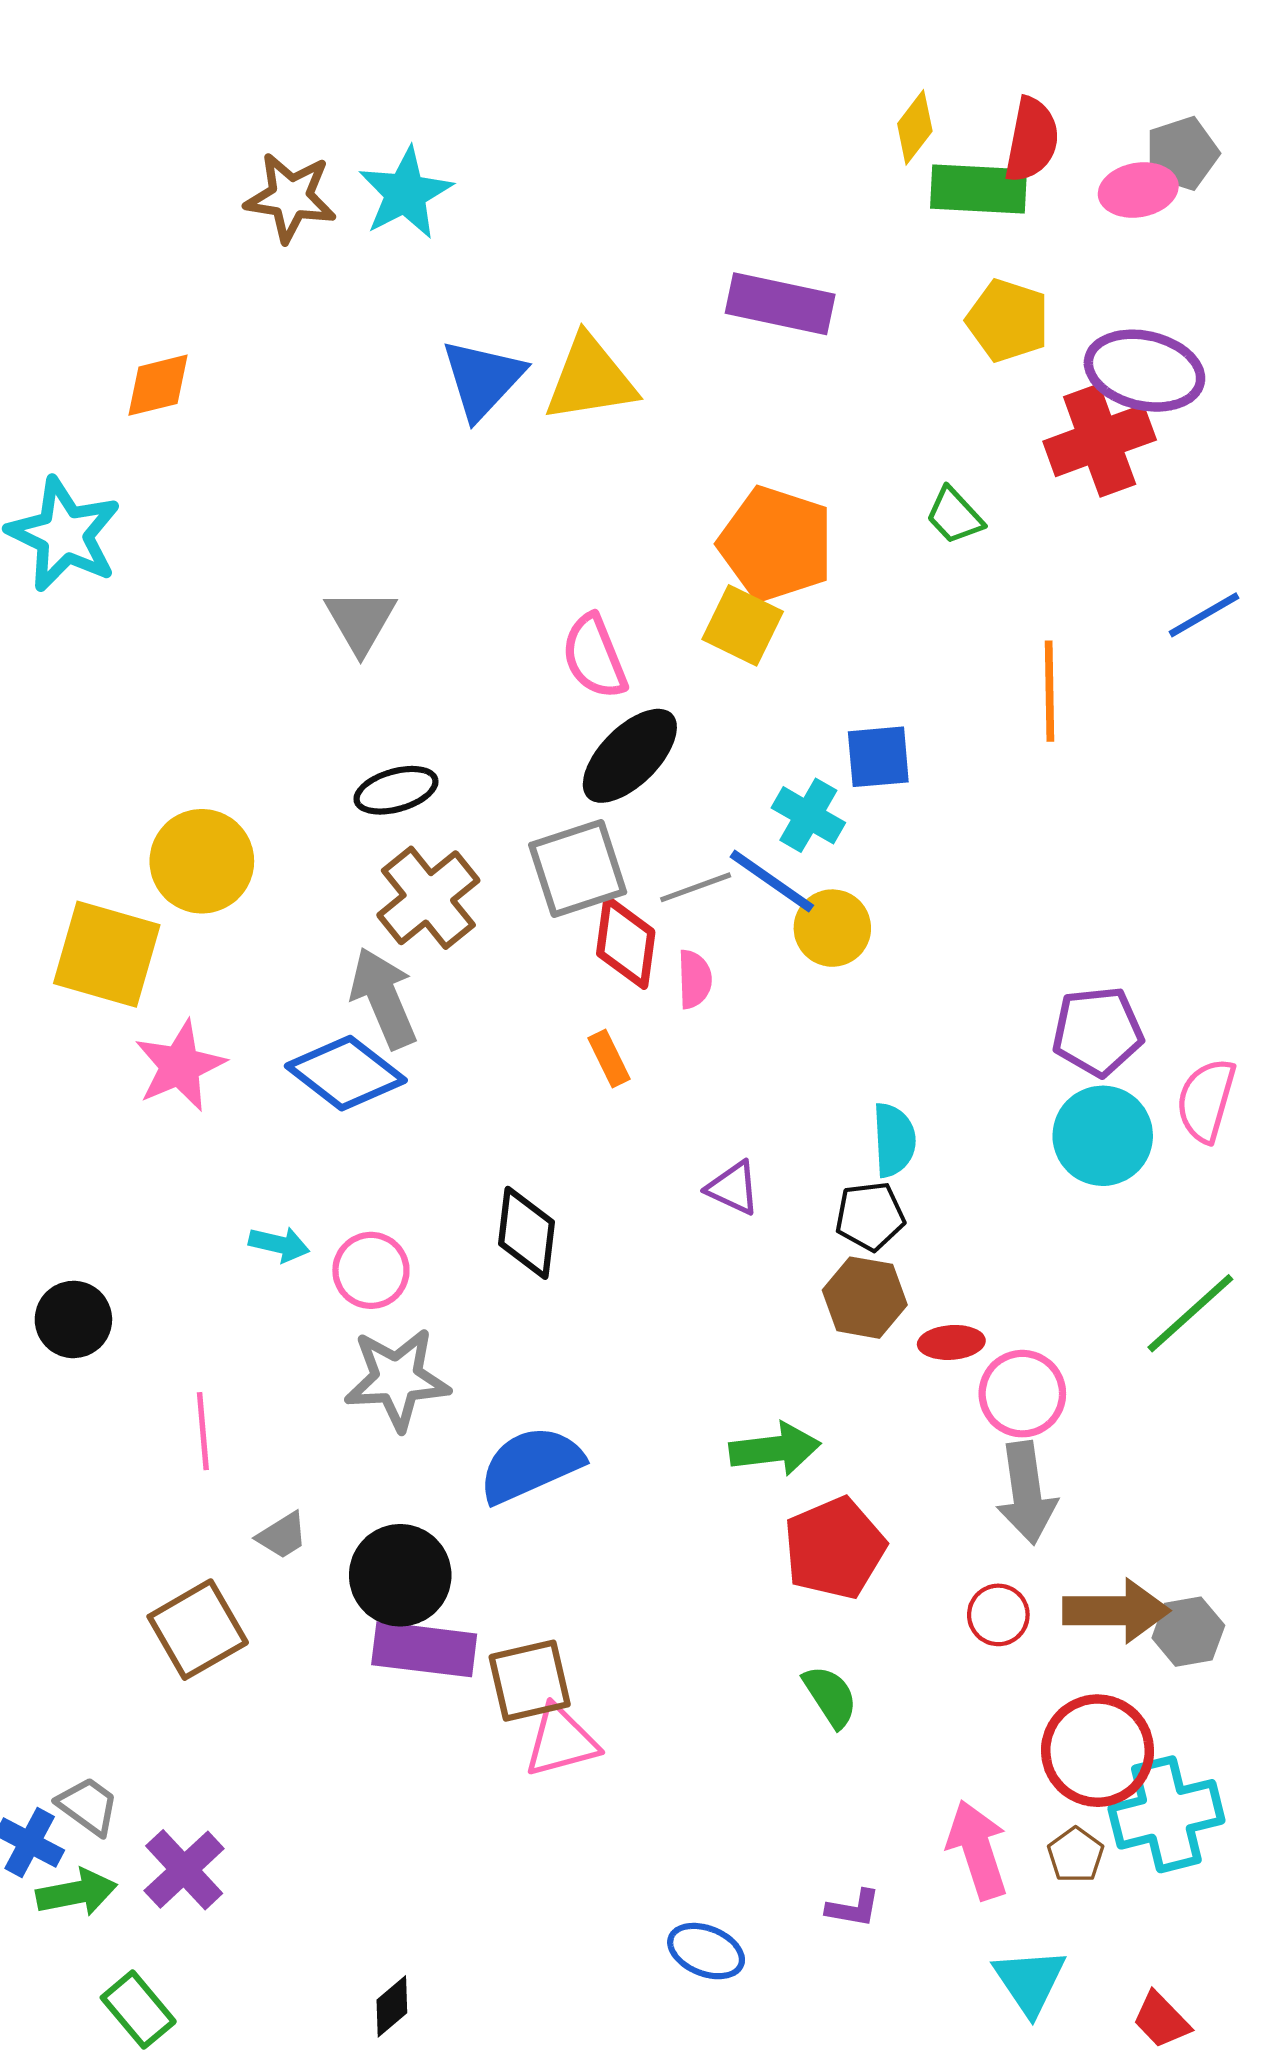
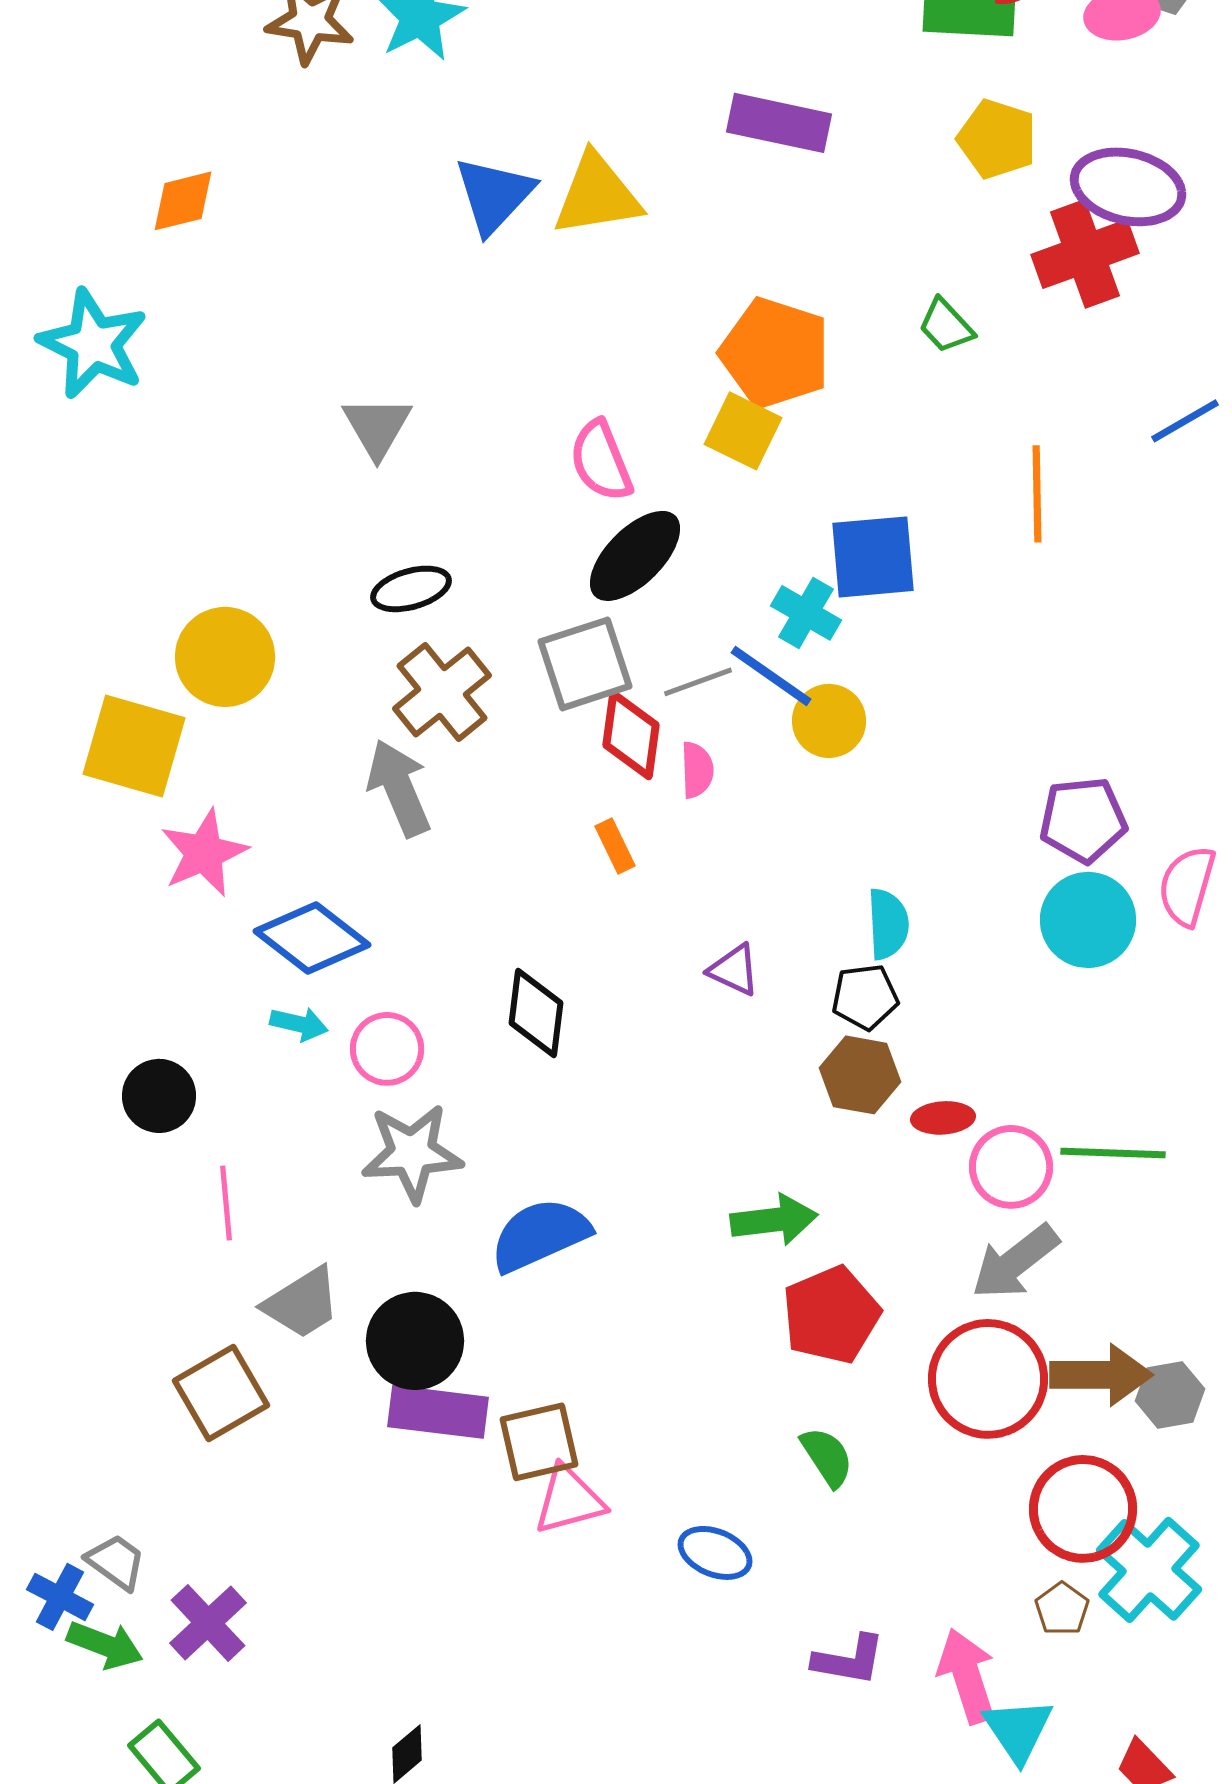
blue square: (878, 757) -> (873, 557), size x1.4
blue diamond: (346, 1073) -> (312, 938), moved
green line: (1190, 1313) -> (1113, 1153), moved, turned 44
black circle: (73, 1319) -> (159, 1096), moved
gray arrow: (1027, 1493) -> (1015, 1262), turned 60
gray trapezoid: (282, 1536) -> (302, 1303), size x1.6
red circle: (998, 1615) -> (988, 1379), size x2.0
cyan cross: (1166, 1814) -> (1149, 1570), turned -34
pink arrow: (977, 1850) -> (967, 1676), moved
green arrow: (77, 1893) -> (105, 1645), turned 32
purple L-shape: (853, 1908) -> (849, 1660), size x1.4
blue ellipse: (706, 1951) -> (715, 1553), moved

